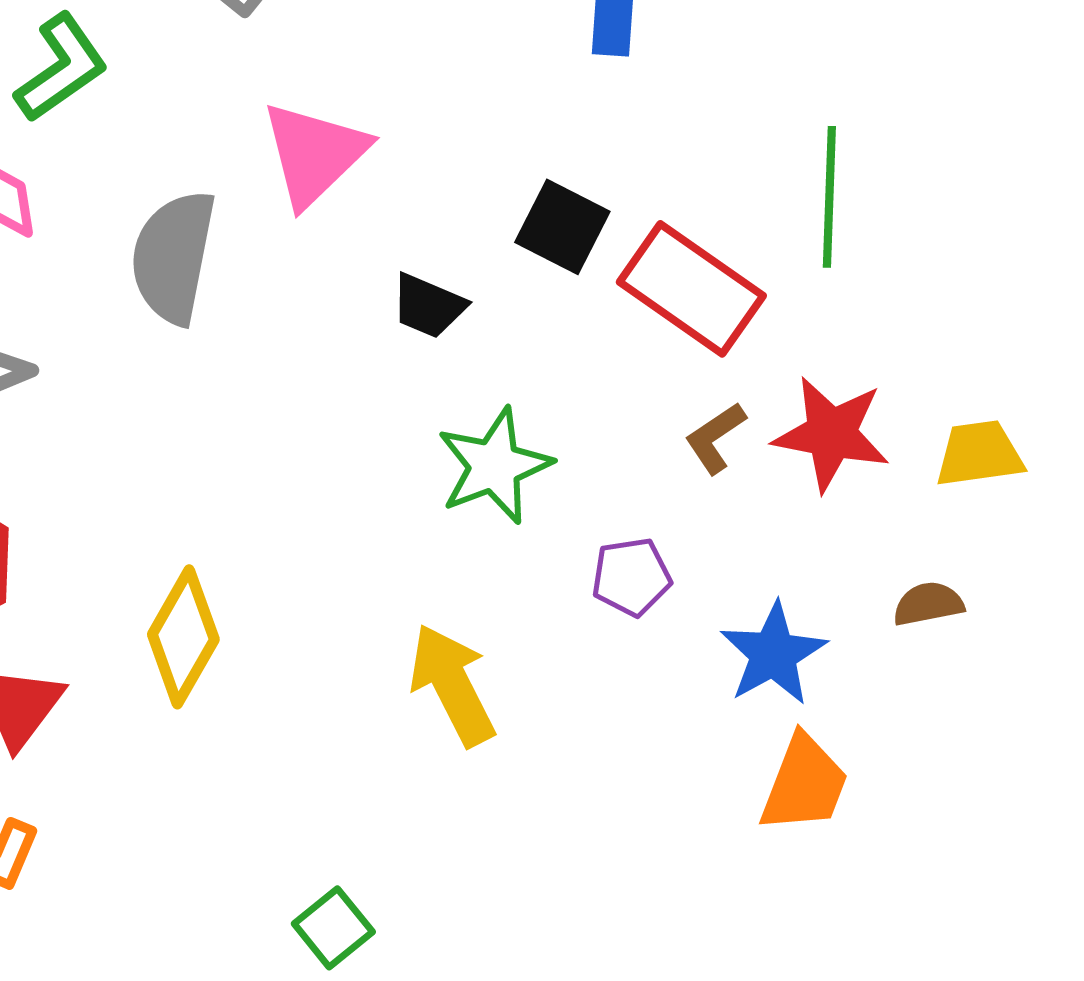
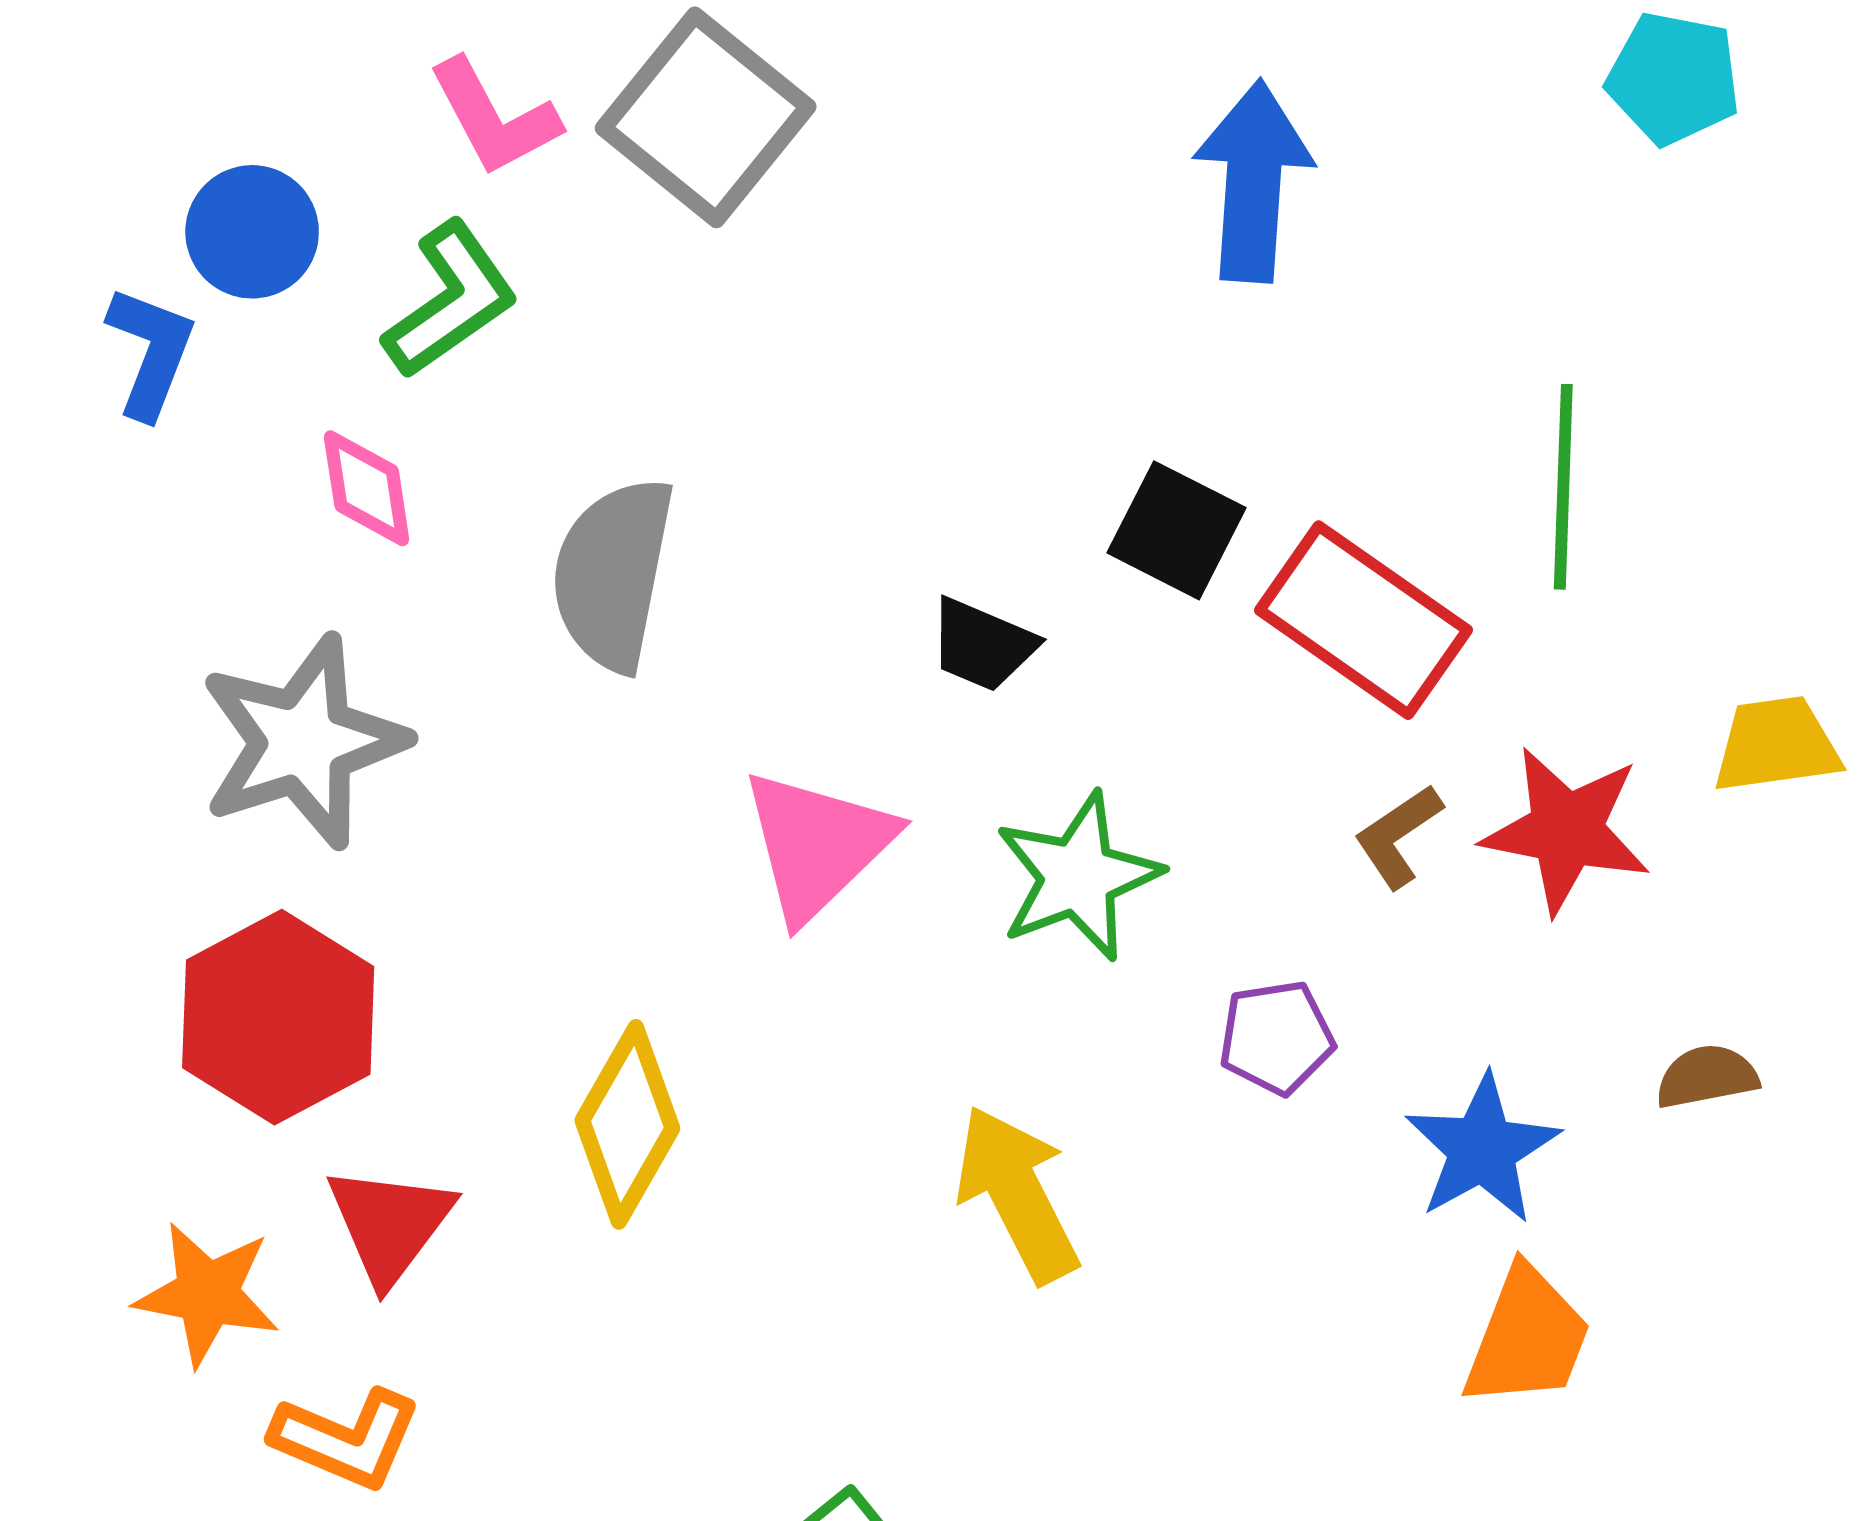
pink triangle: (314, 154) -> (817, 845), moved
yellow trapezoid: (979, 454) -> (1776, 745), moved

